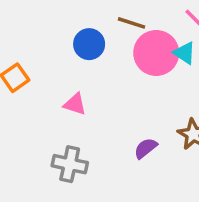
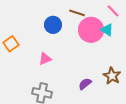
pink triangle: (75, 104) -> (45, 59), turned -40

